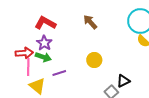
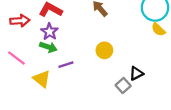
red arrow: (24, 53) -> (20, 21), moved
pink line: (28, 67) -> (16, 58), moved, turned -54

